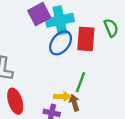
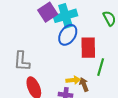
red rectangle: (86, 39) -> (88, 48), moved
green line: (80, 82) -> (101, 67), moved

